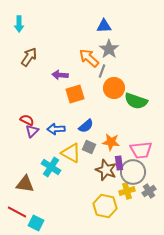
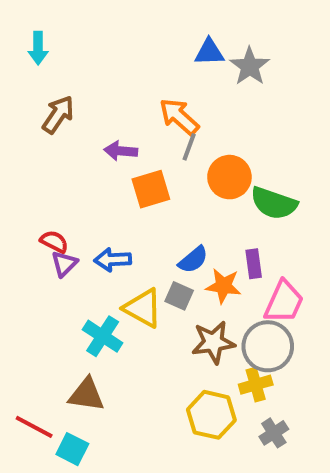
gray star: (109, 49) -> (250, 66), moved
gray line: (102, 71) -> (189, 147), moved
blue semicircle: (86, 126) -> (193, 260), moved
pink trapezoid: (141, 150) -> (284, 302), turned -60
purple rectangle: (119, 163) -> (254, 264), moved
brown star: (106, 170) -> (213, 342), turned -30
brown triangle: (25, 184) -> (86, 395), moved
gray cross: (149, 191) -> (274, 433), moved

